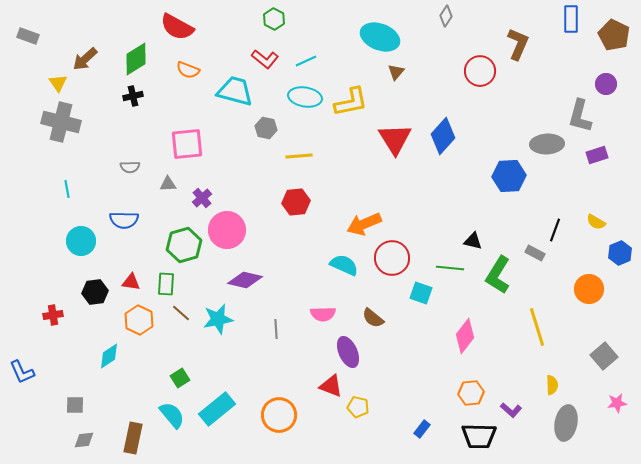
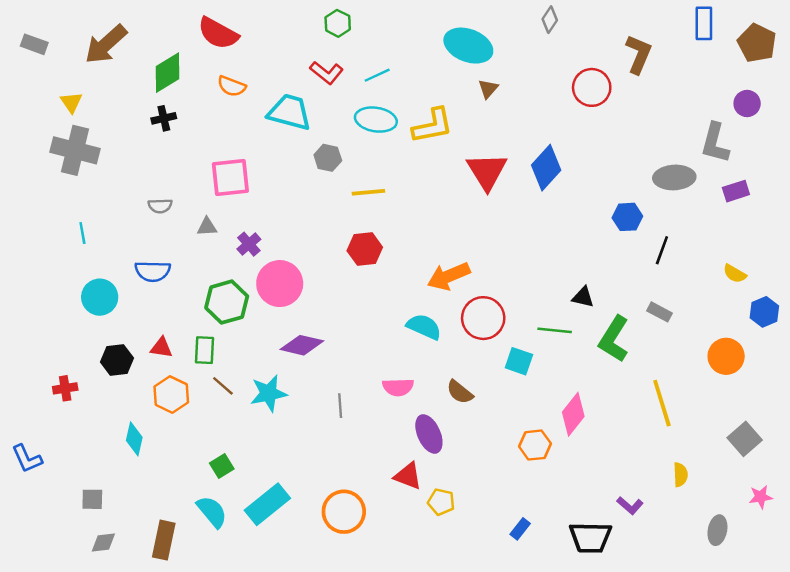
brown arrow: (85, 59) -> (106, 44), moved, size x1.4
blue hexagon: (509, 176) -> (627, 217), size x0.7
black line: (555, 230) -> (662, 250), moved
cyan diamond: (109, 356) -> (134, 439), turned -44
orange hexagon: (471, 393) -> (535, 445), moved
gray ellipse: (566, 423) -> (717, 530), moved, size x0.7

